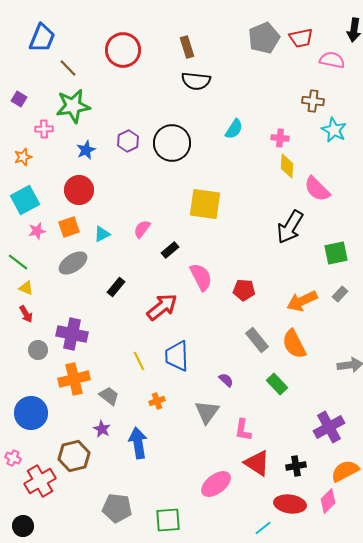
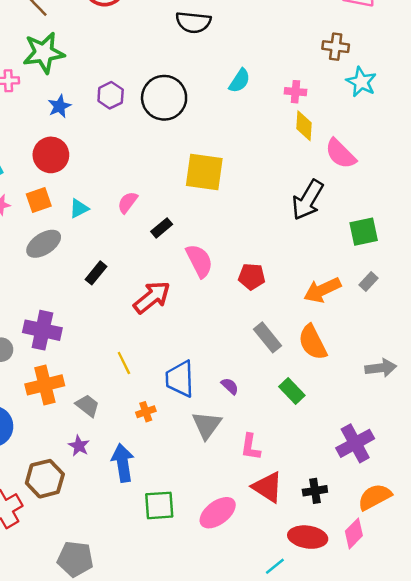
blue trapezoid: (177, 356) -> (180, 379), moved
gray pentagon: (117, 508) -> (75, 559), moved
green square: (168, 520) -> (159, 505), moved

